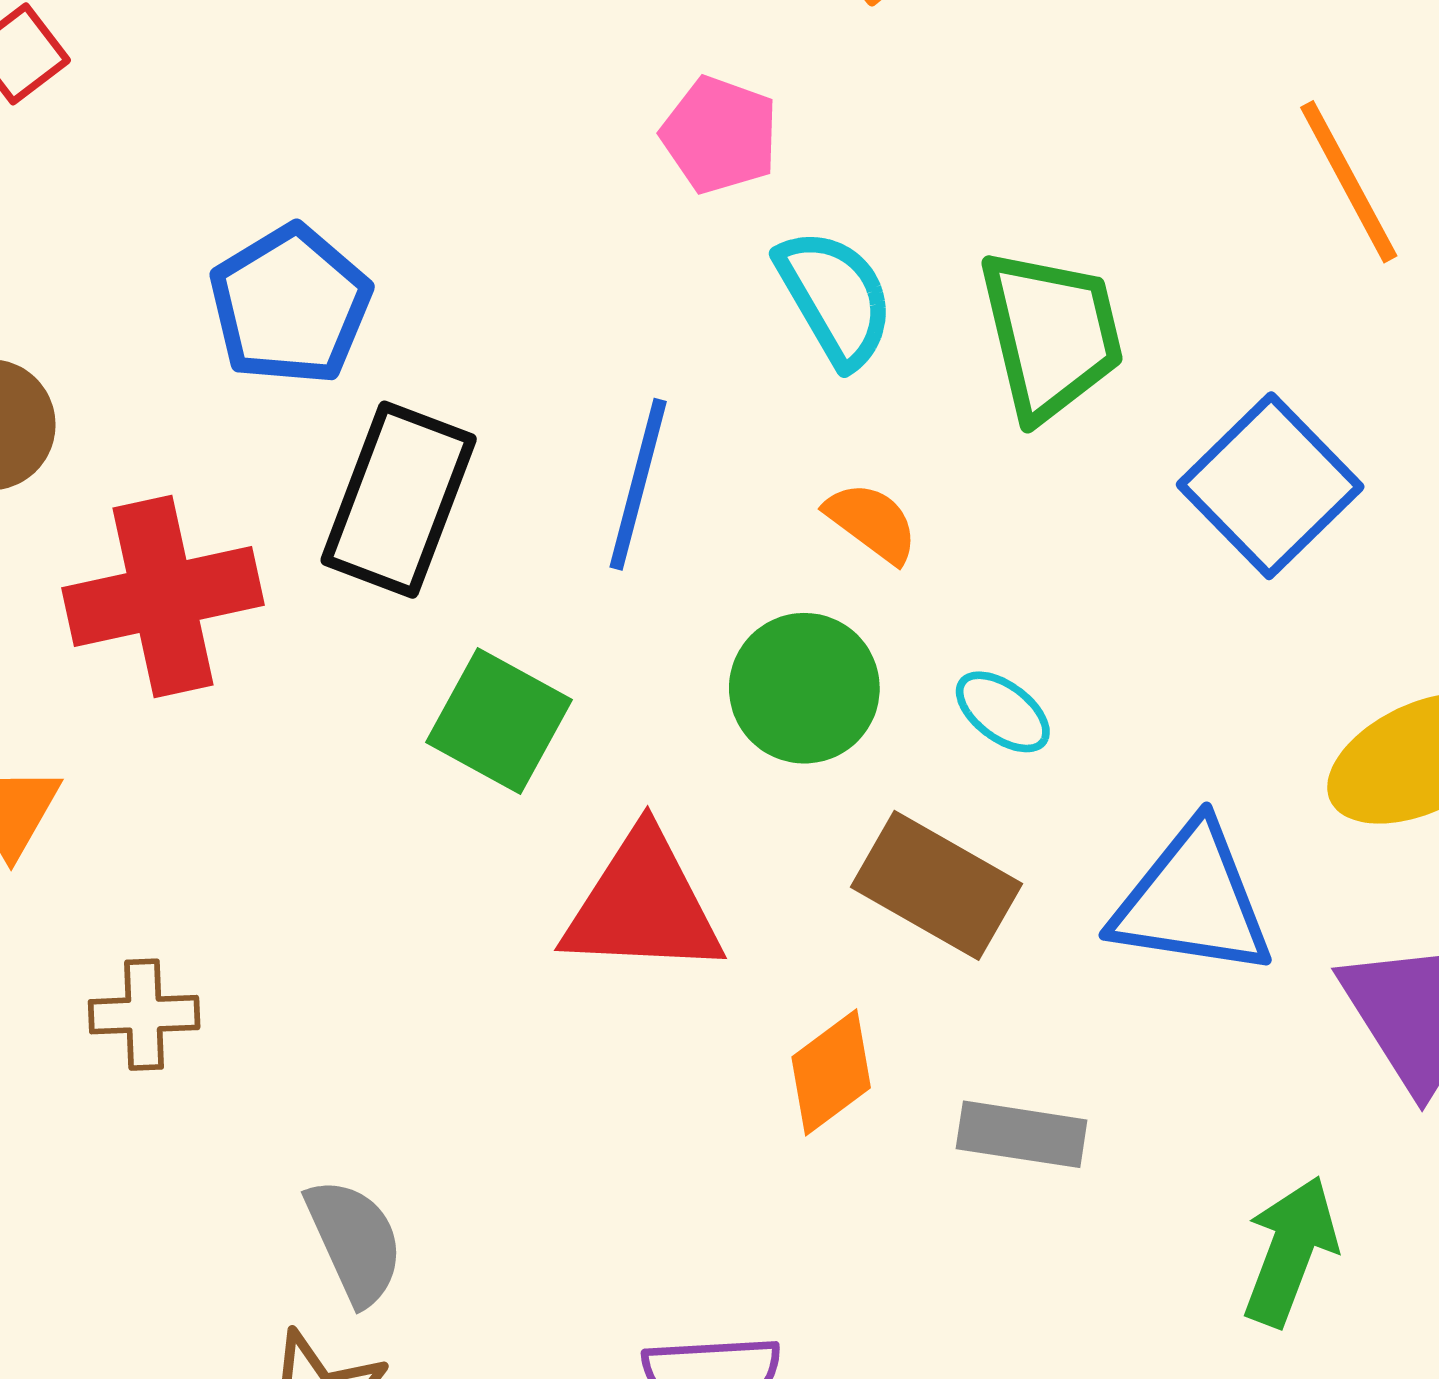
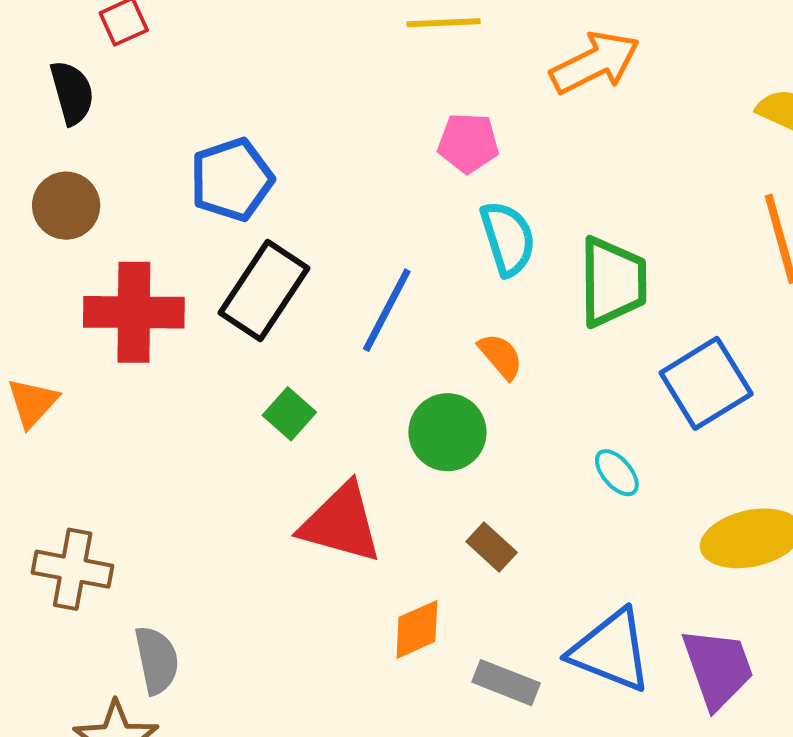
pink pentagon: (720, 135) -> (468, 143), turned -30
cyan ellipse: (1003, 712) -> (617, 473), moved
green square: (499, 721) -> (289, 414), size x0.7
brown rectangle: (936, 885) -> (492, 547), size x0.6
blue triangle: (1192, 901) -> (611, 651), moved
brown cross: (144, 1015) -> (73, 569), moved, size x1.4

